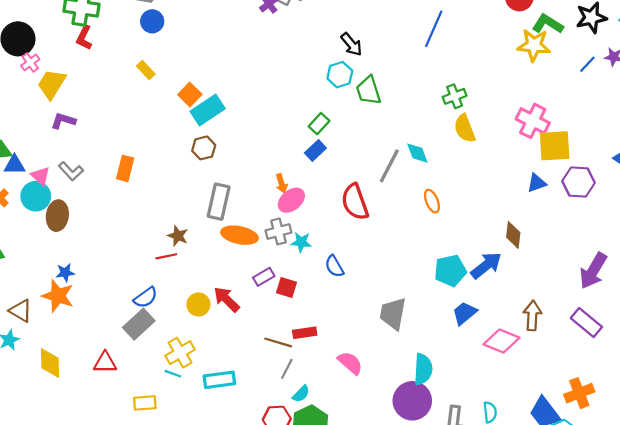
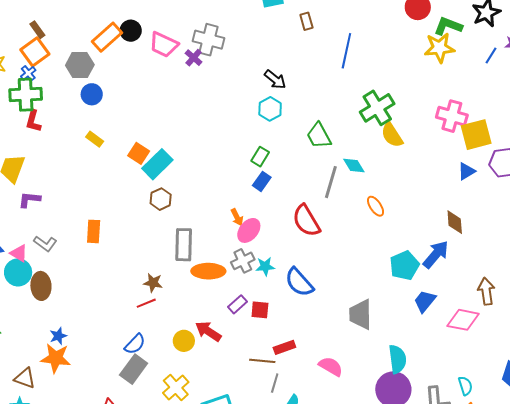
green trapezoid: (368, 91) -> (319, 136), moved
green cross: (455, 96) -> (377, 108), size x1.6
blue semicircle: (334, 266) -> (299, 282), size x1.5

